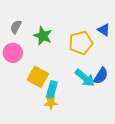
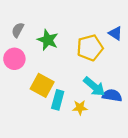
blue semicircle: (101, 76) -> (112, 95), moved, turned -114
yellow star: (51, 103) -> (80, 108), moved

